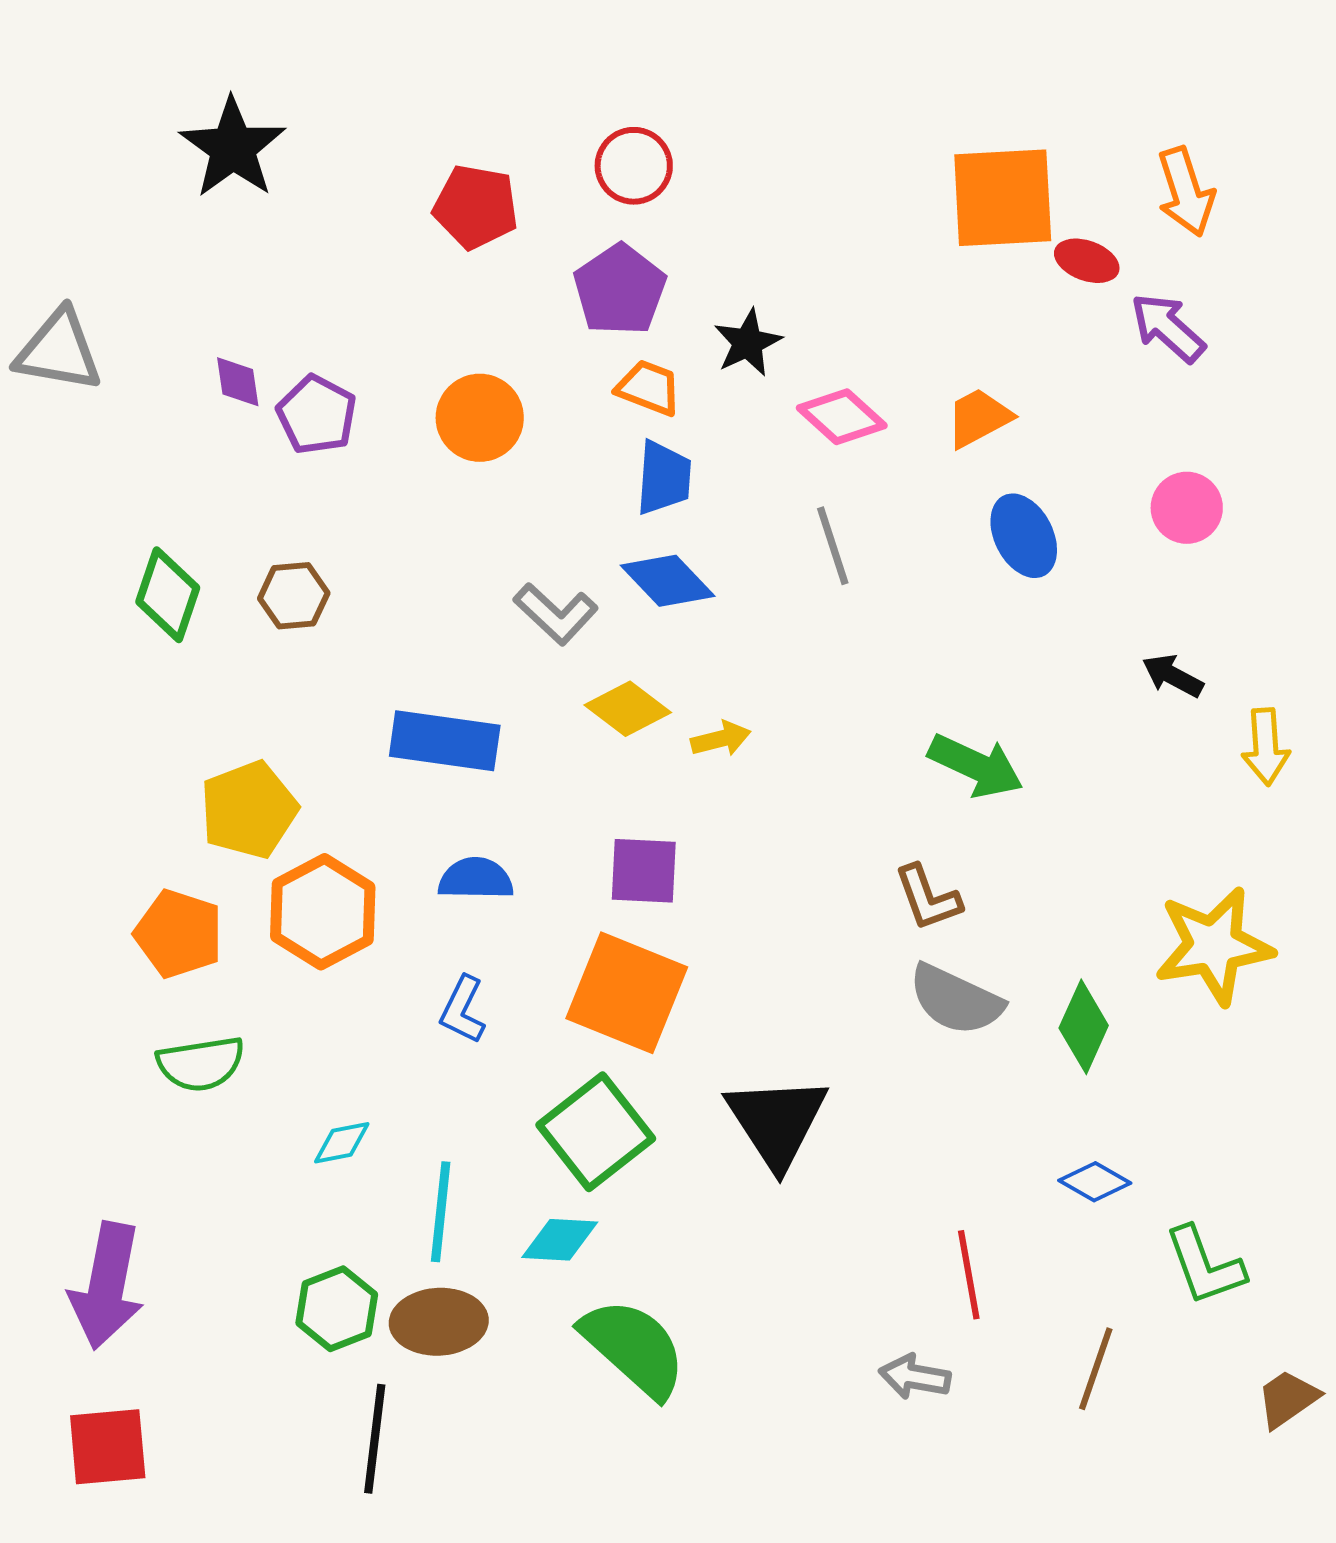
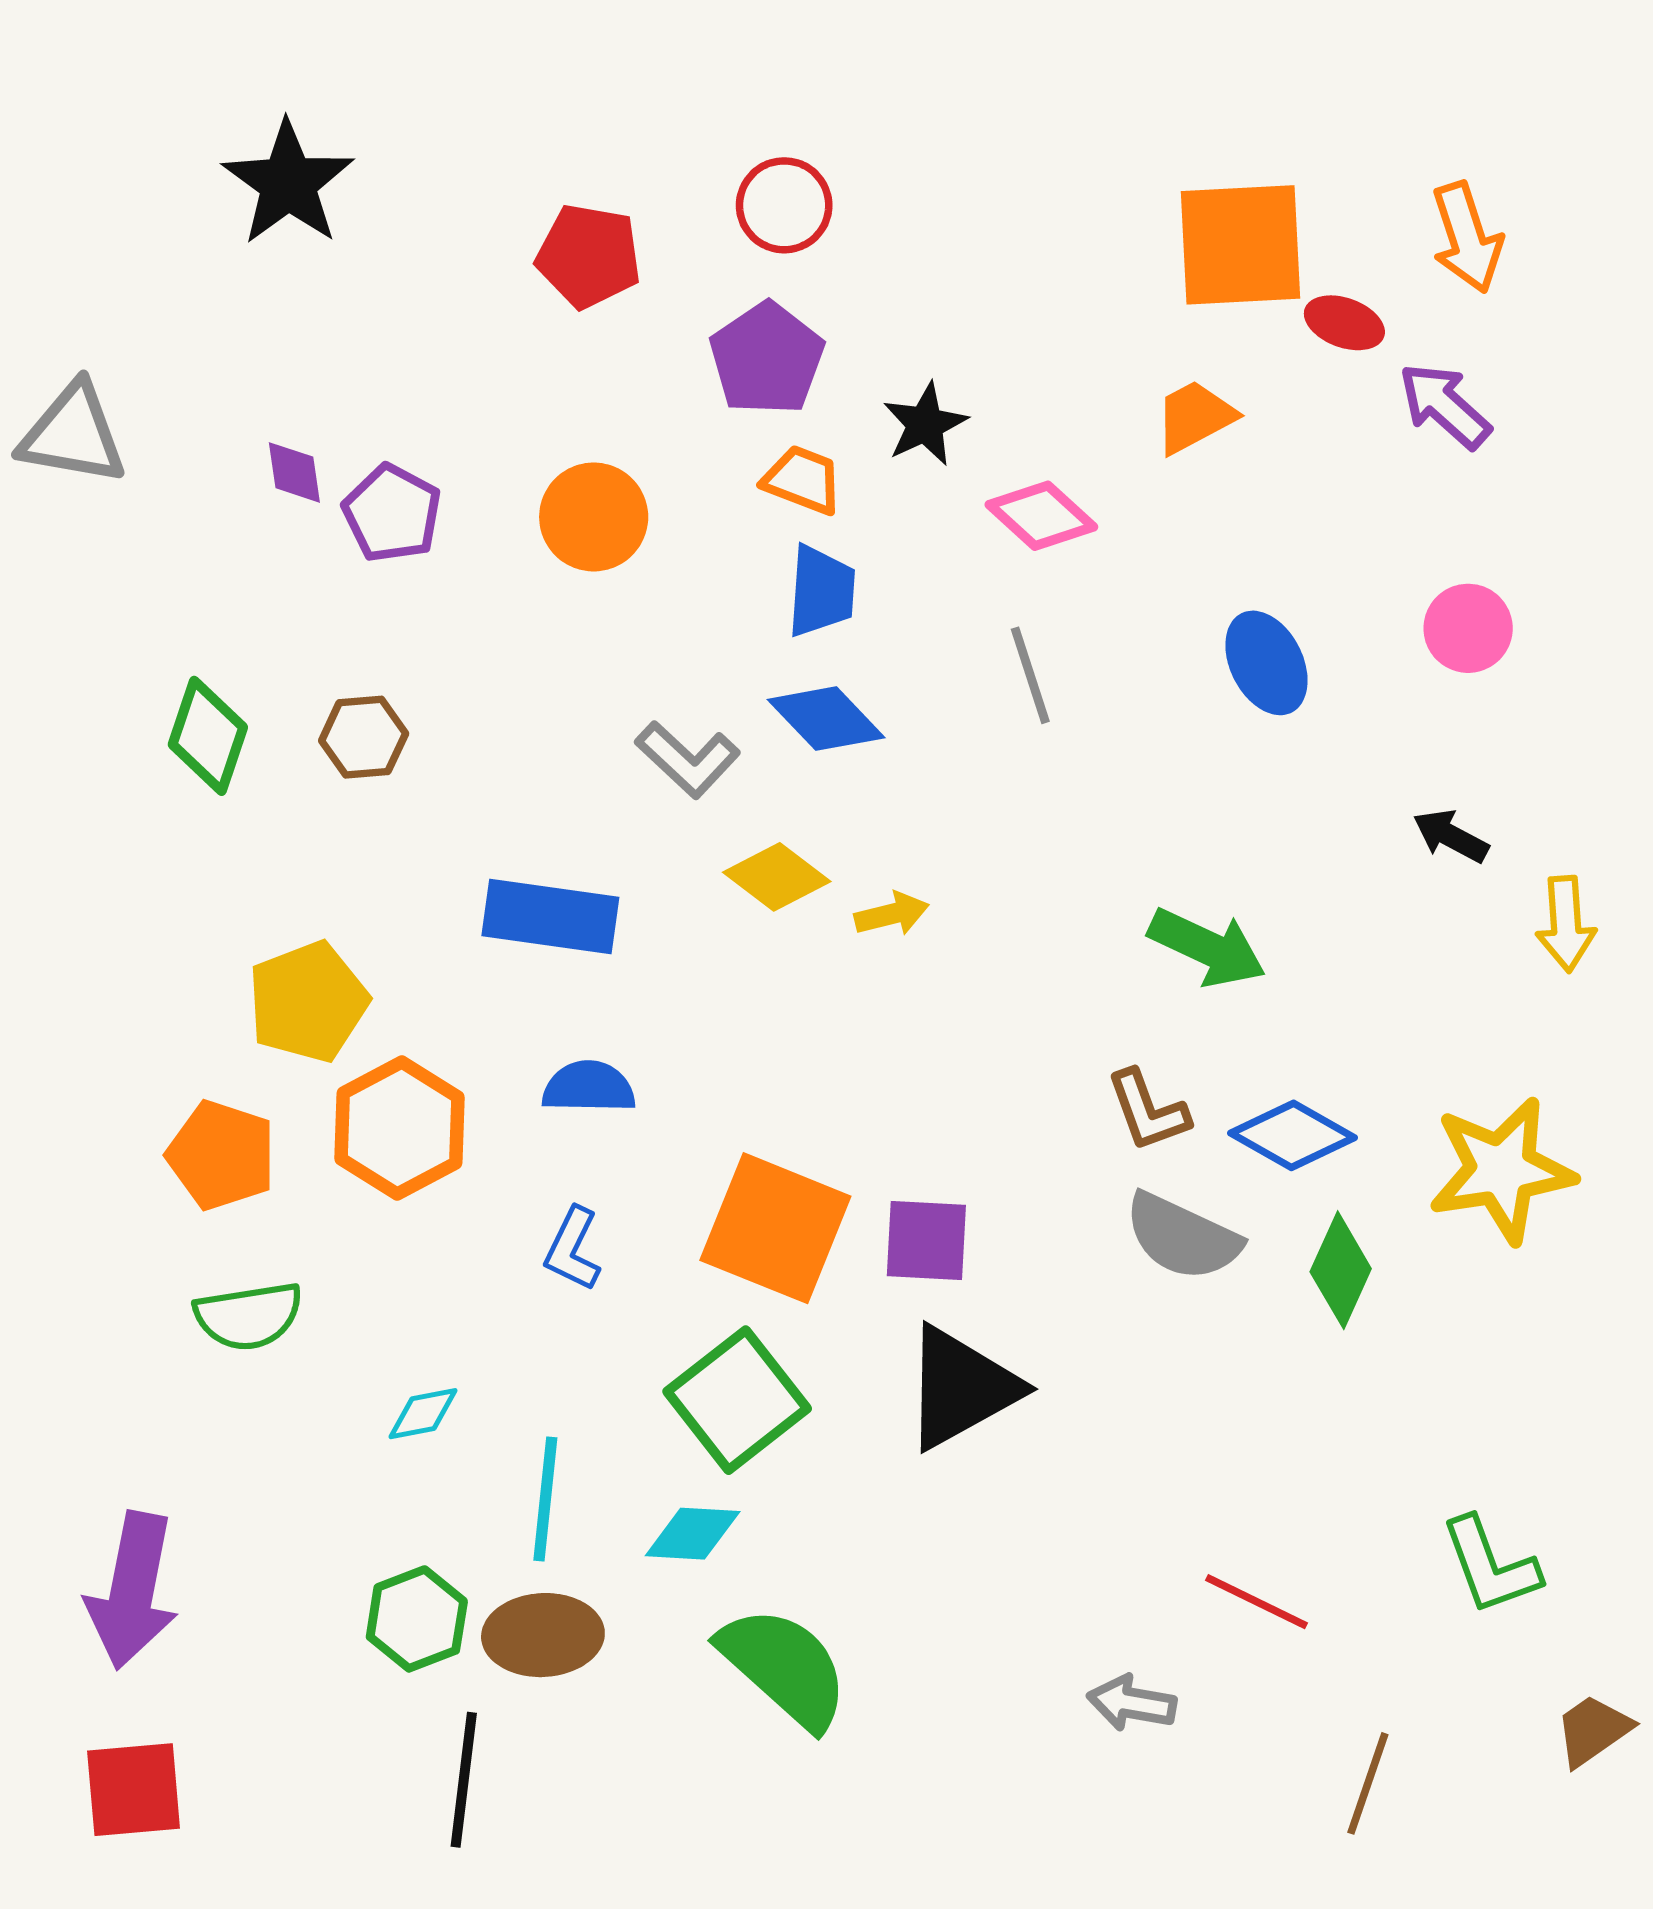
orange trapezoid: (979, 418) -> (1195, 417), moved
purple square: (644, 871) -> (926, 1241), moved
black triangle: (777, 1122) -> (961, 1388), turned 34
blue diamond: (1095, 1182) -> (1292, 1135), moved, size x1.4
red line: (969, 1275) -> (1257, 1602), moved, turned -54
brown line: (1096, 1369) -> (1368, 1783), moved

